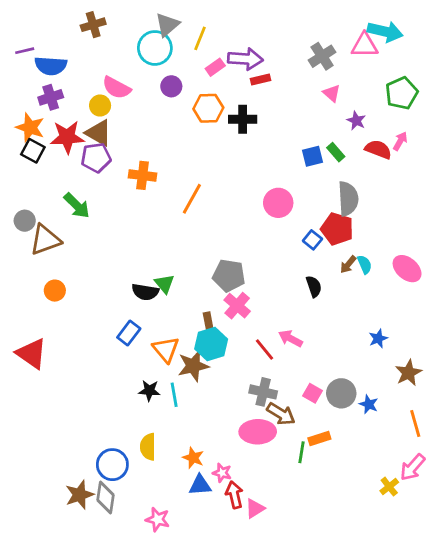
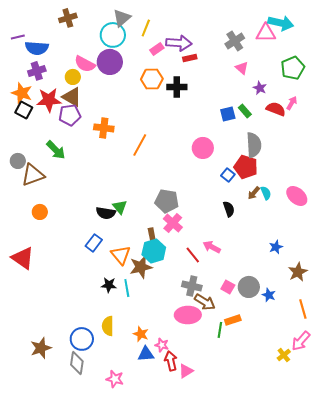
purple circle: (171, 86) -> (110, 62), moved, size x1.6
brown star: (79, 495) -> (41, 348), moved

